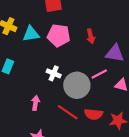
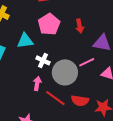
cyan triangle: (31, 34) -> (25, 41), moved
pink pentagon: (59, 35) -> (49, 24), turned 30
pink arrow: (35, 103) -> (37, 83), moved

